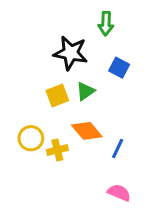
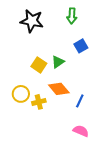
black star: (71, 53) -> (32, 21), moved
blue square: (119, 68) -> (81, 46), turned 32
yellow square: (57, 96) -> (39, 65), turned -35

